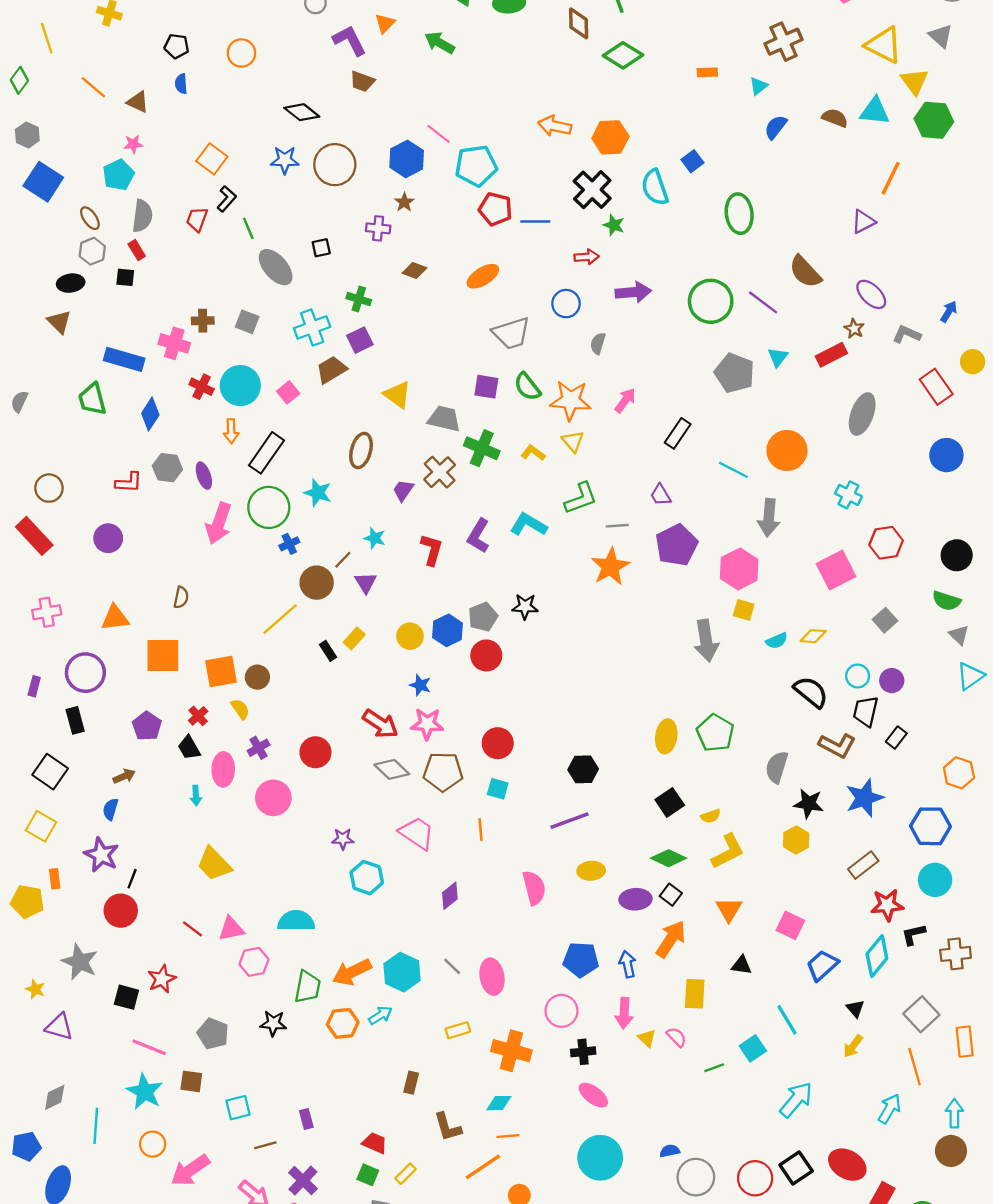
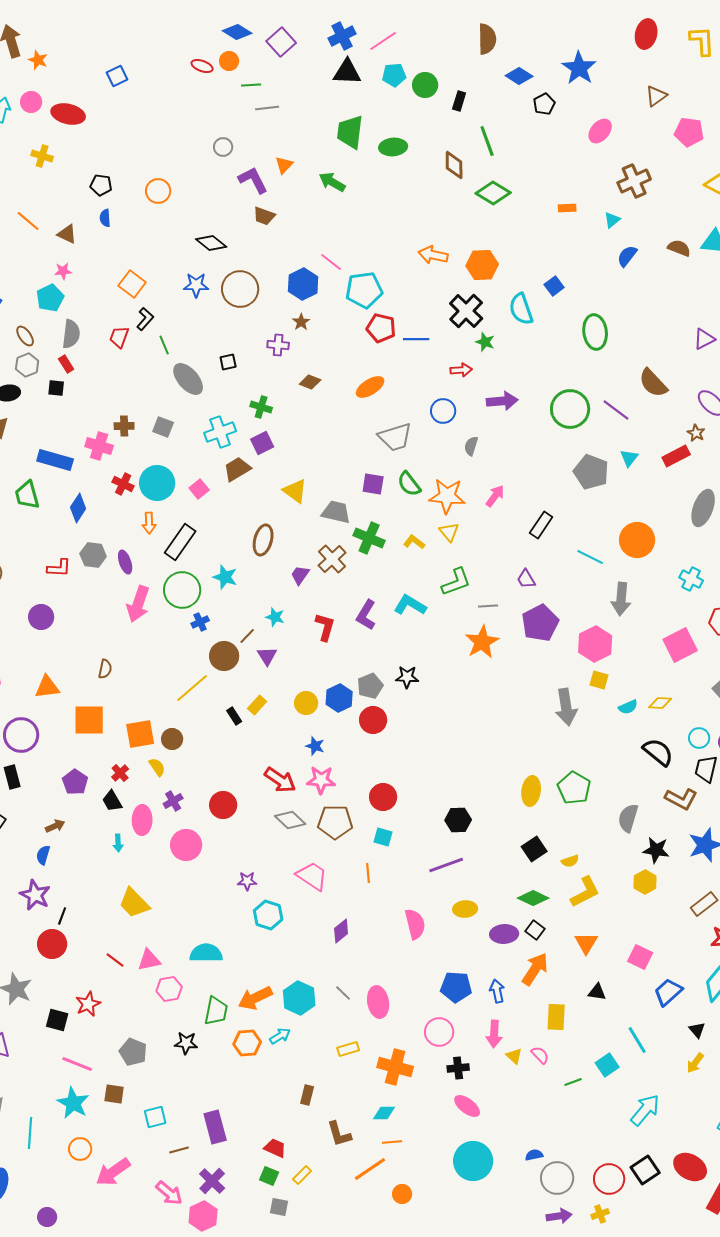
purple rectangle: (306, 1119) -> (215, 1127), size x1.8

